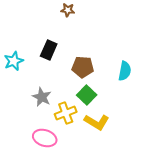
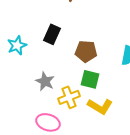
green square: (87, 95) -> (90, 79), turned -30

